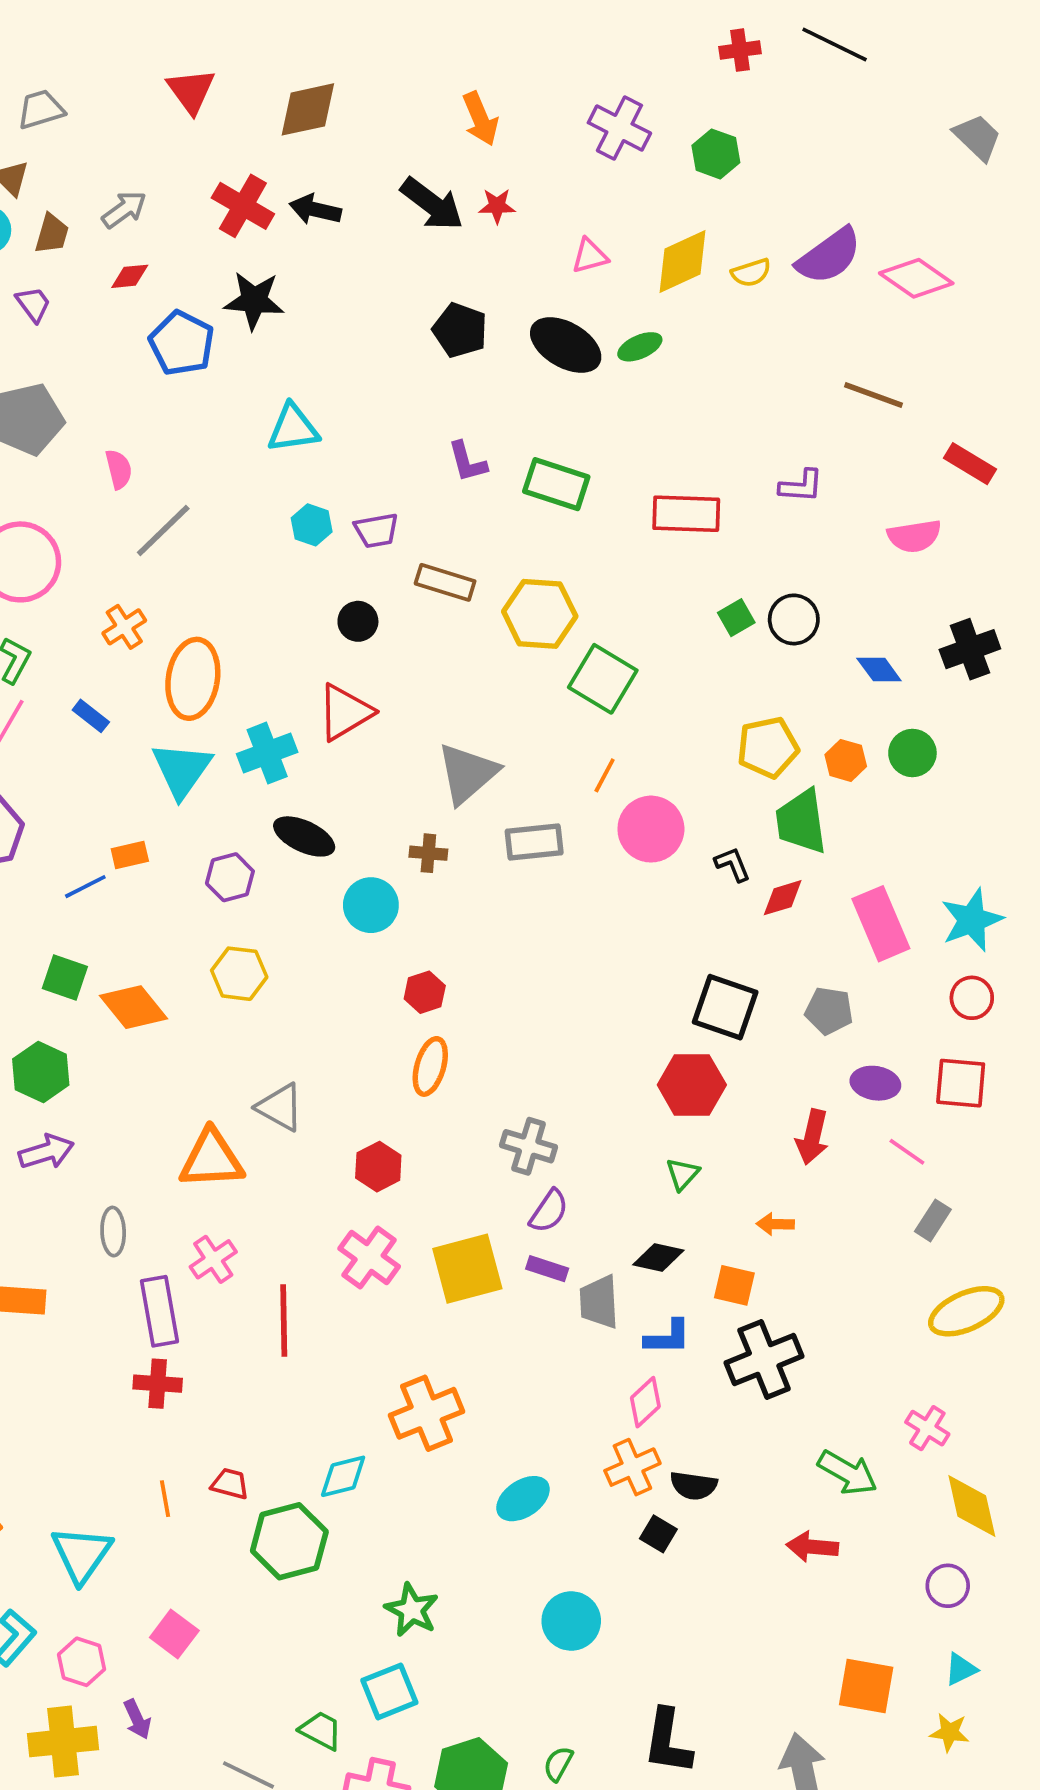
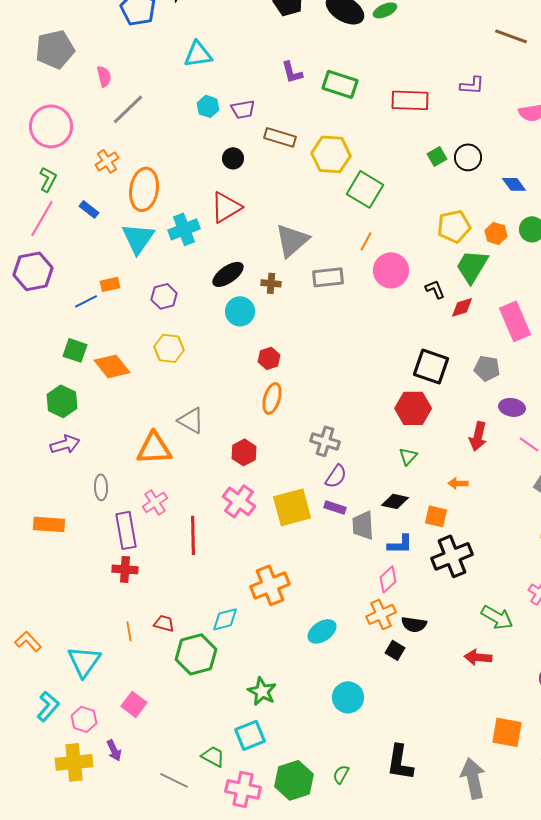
green trapezoid: (801, 822) -> (472, 266), turned 39
black ellipse: (304, 836) -> (228, 274), moved, turned -60

